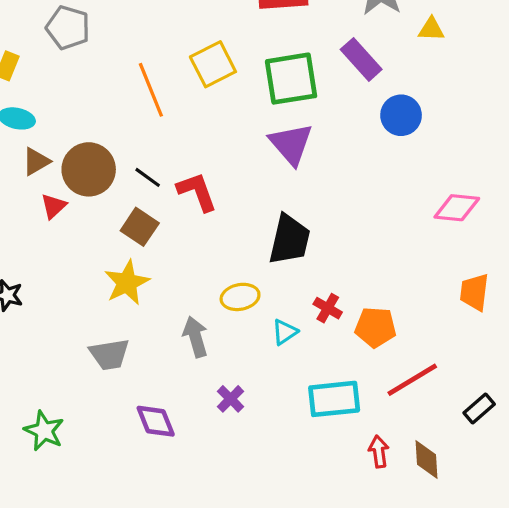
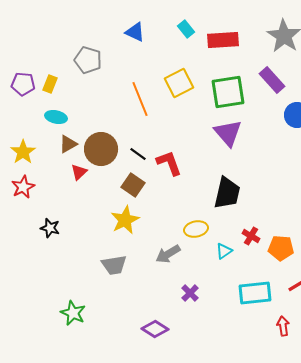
gray arrow: (195, 337) -> (168, 254), turned -105
purple diamond: (156, 421) -> (155, 329), moved, turned -36

